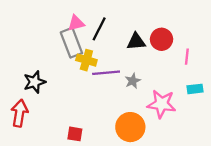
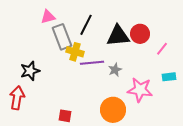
pink triangle: (76, 23) -> (48, 17), moved
black triangle: (136, 42) -> (118, 36), size x1.4
pink line: (187, 57) -> (162, 49), turned 32

